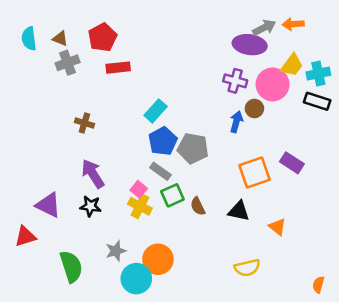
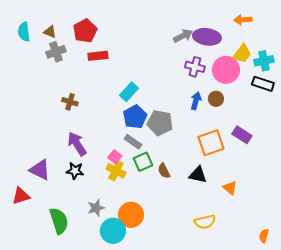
gray arrow: (264, 28) -> (183, 36), moved
brown circle: (254, 109) -> (216, 99), moved

